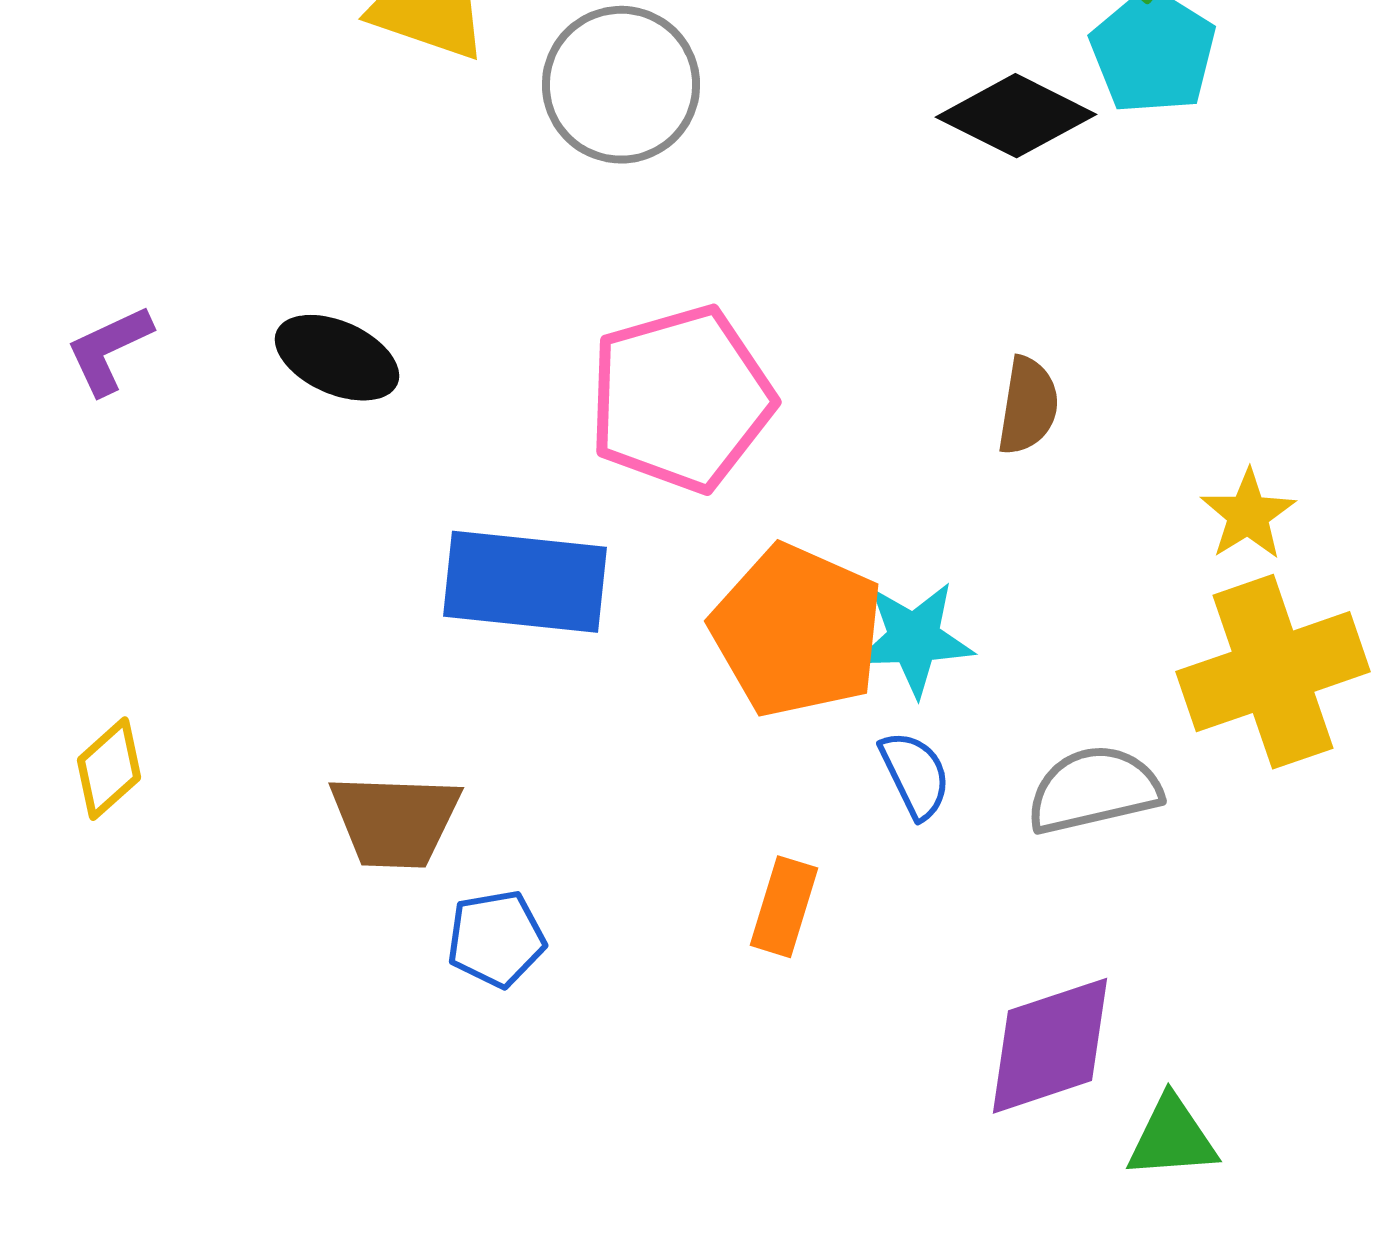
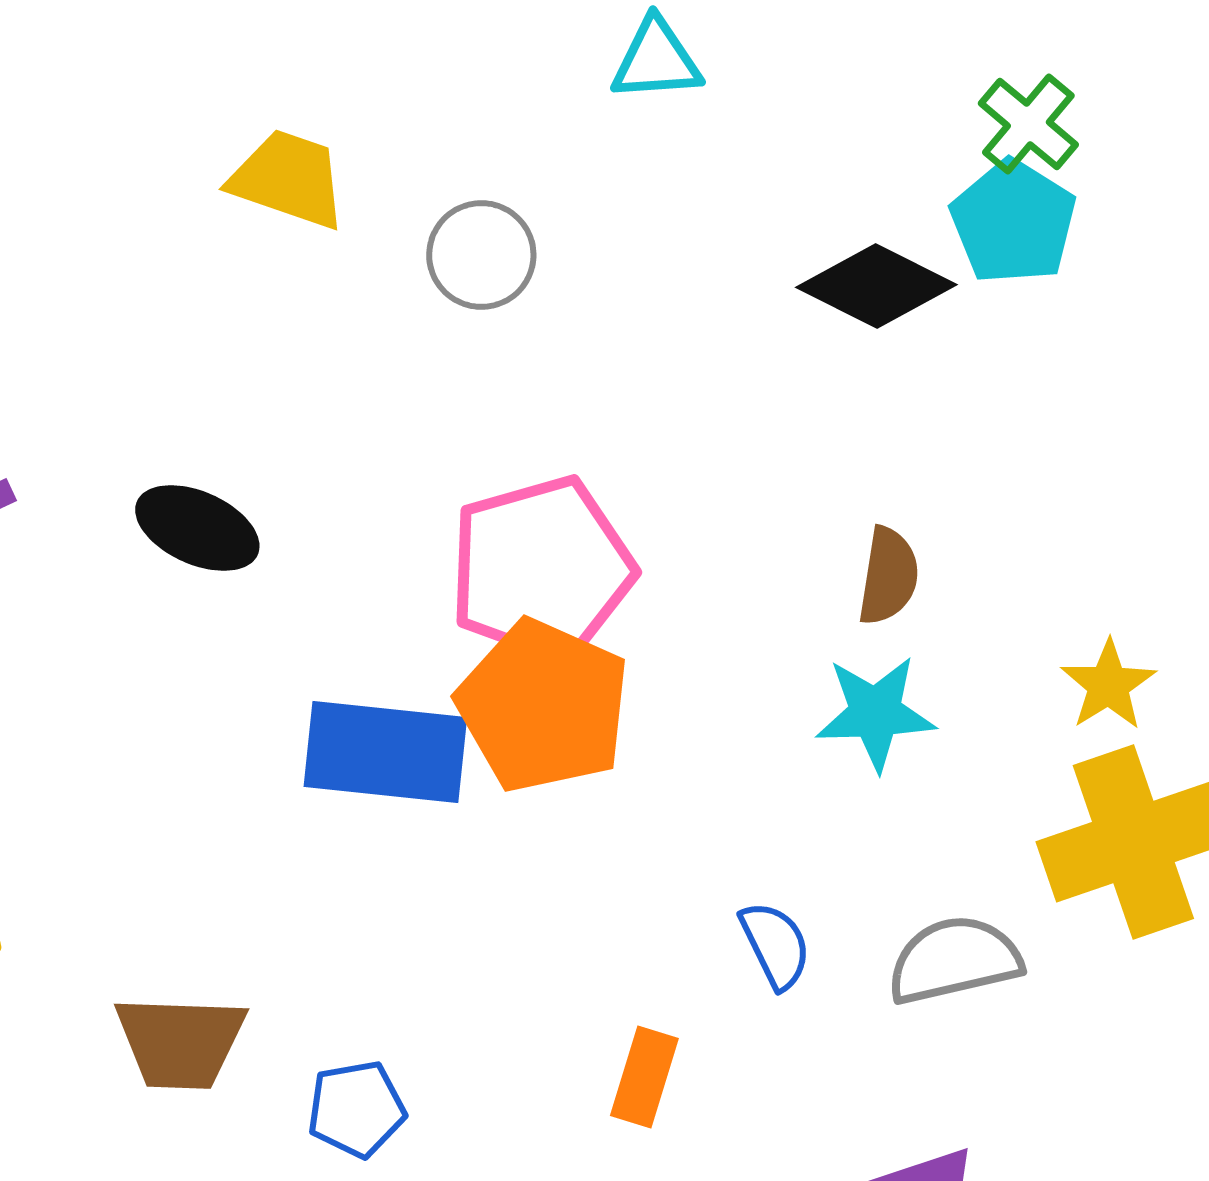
gray circle: (621, 85) -> (481, 255), size x0.7
orange pentagon: (797, 631) -> (543, 706), moved
cyan star: (914, 639) -> (875, 713), moved
brown trapezoid: (395, 821) -> (180, 1042), moved

